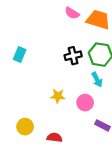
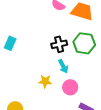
cyan arrow: (97, 80) -> (63, 66), moved

